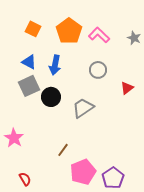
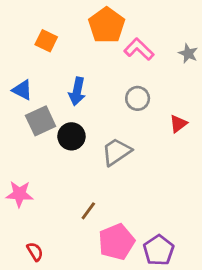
orange pentagon: (69, 31) -> (107, 25), moved
blue triangle: (29, 62) -> (22, 90), moved
pink star: (14, 138) -> (19, 194), turned -30

